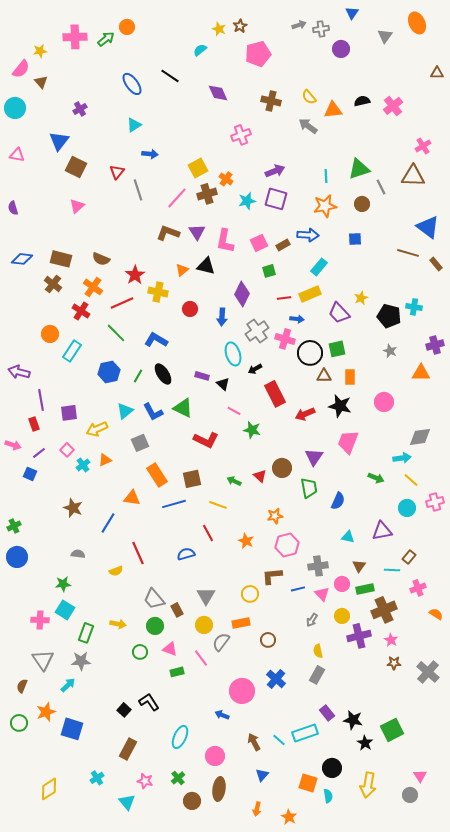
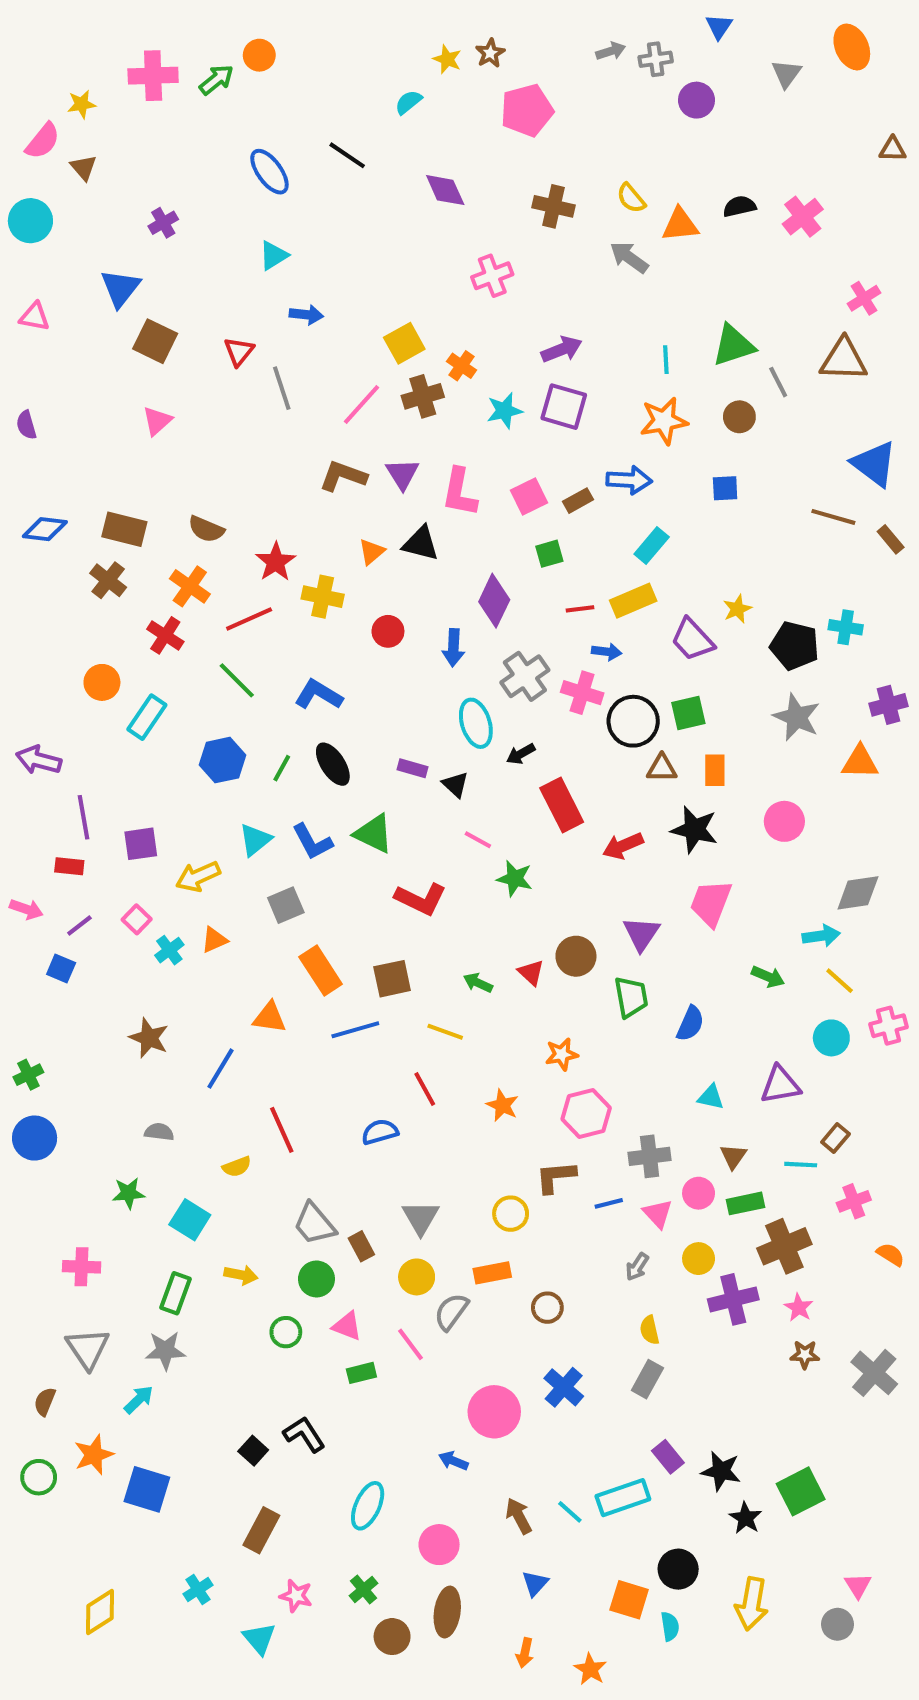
gray star: (390, 351) -> (797, 717), size x1.6
red rectangle: (34, 424) -> (69, 866), turned -64
cyan square: (65, 610) -> (190, 1220), moved

